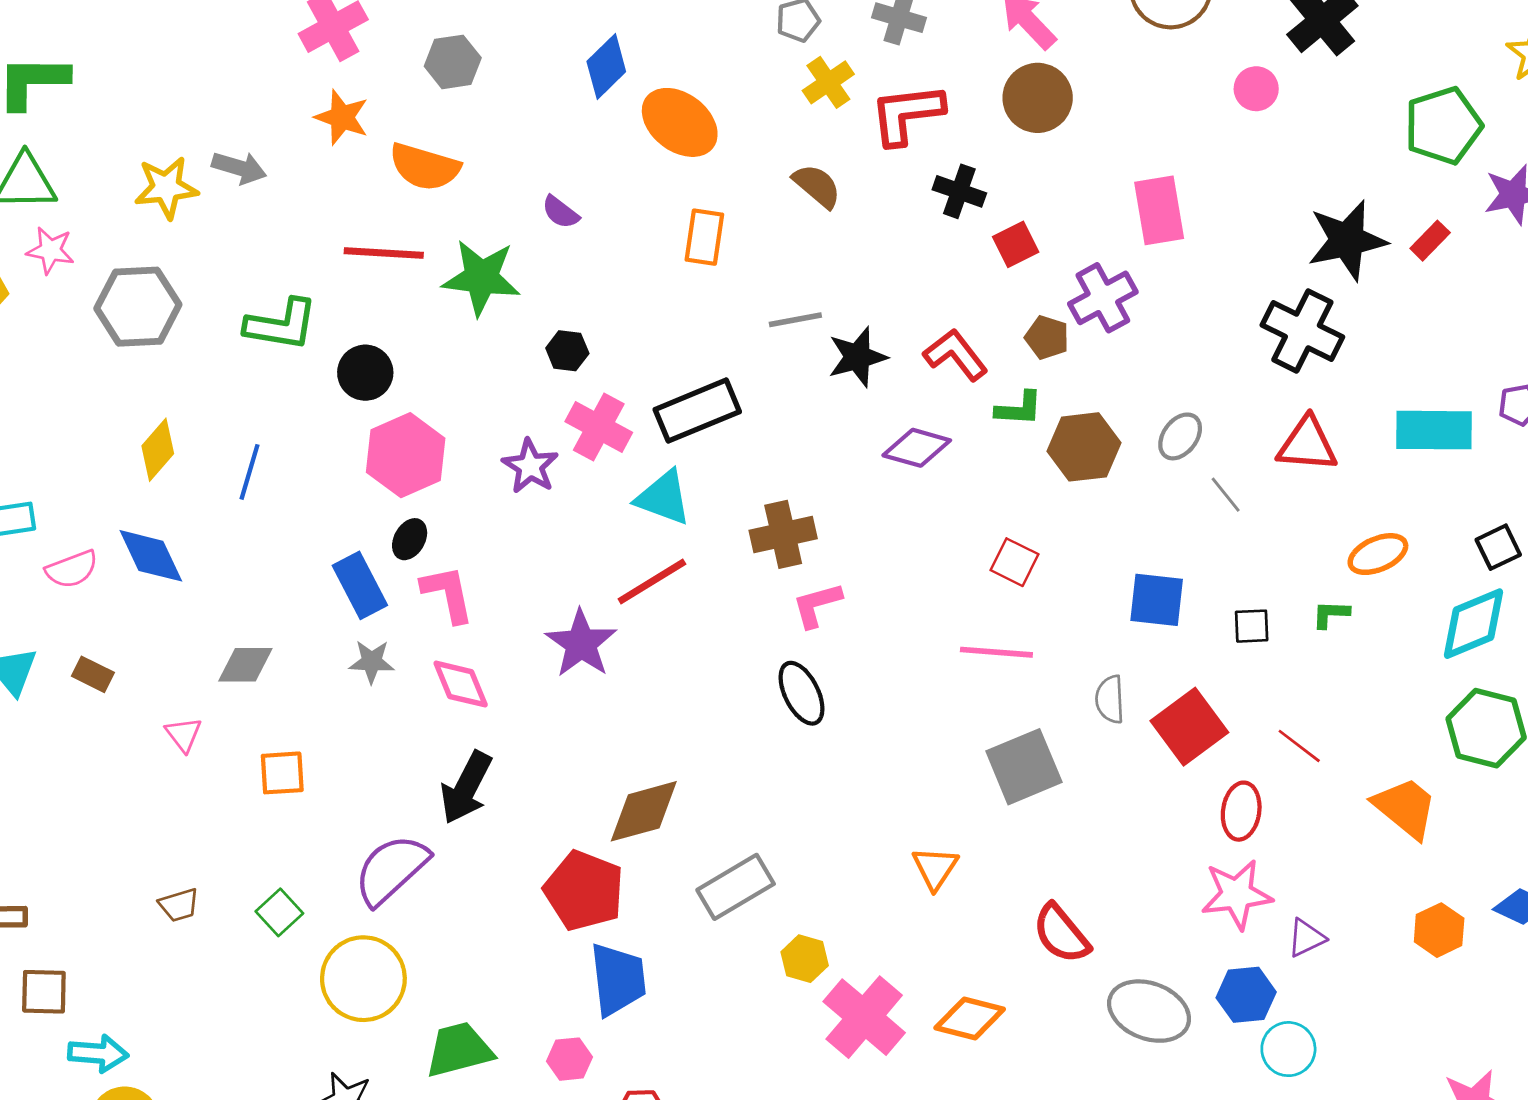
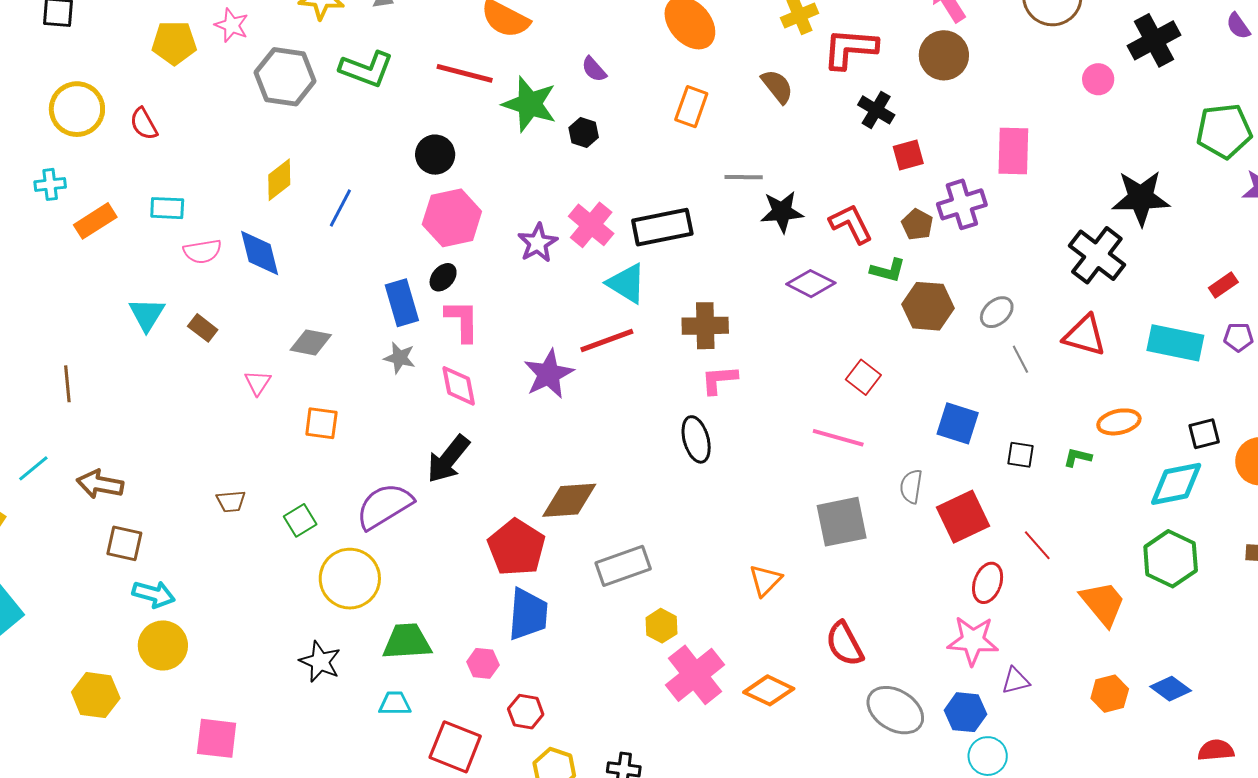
red rectangle: (1430, 241) -> (1223, 285), moved
green L-shape: (281, 325) -> (366, 69), moved
black hexagon: (567, 351) -> (584, 132), moved

